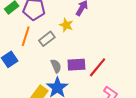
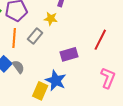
gray semicircle: (56, 66) -> (18, 67), moved
red line: (98, 67) -> (100, 40), moved

